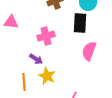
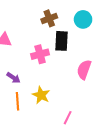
black rectangle: (80, 23) -> (62, 41), moved
purple arrow: (36, 59) -> (13, 78), moved

